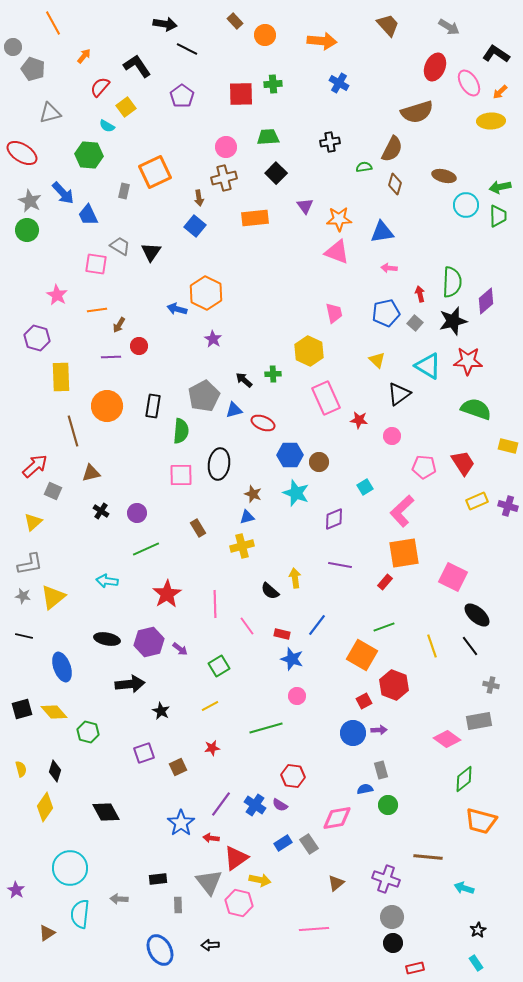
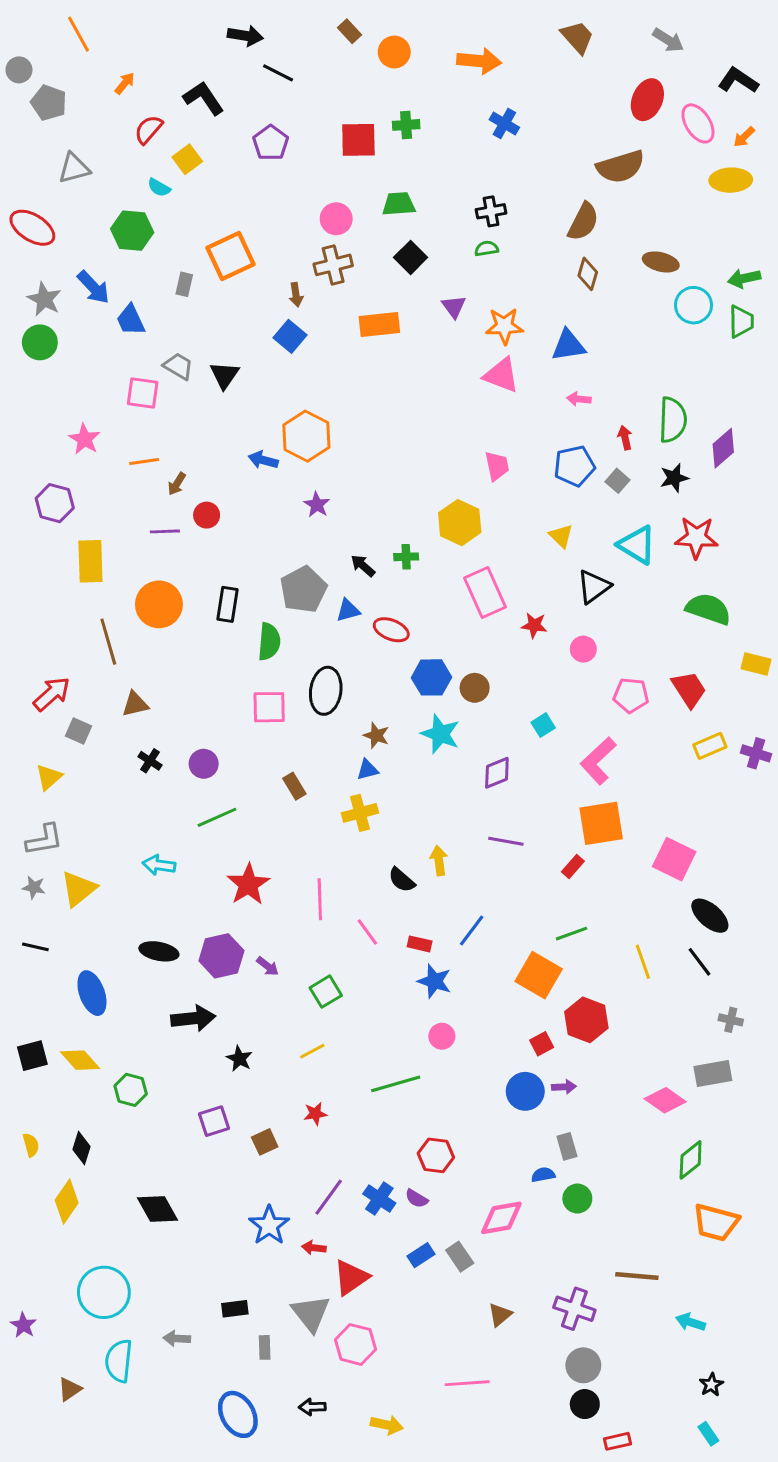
green semicircle: (364, 167) -> (487, 249), moved
black star: (453, 321) -> (674, 478), size x0.7
yellow arrow: (260, 880) -> (387, 1425), moved

